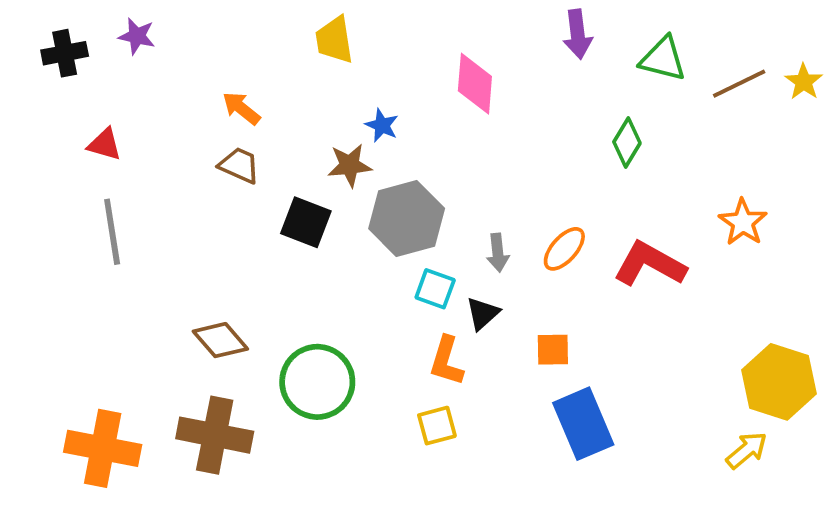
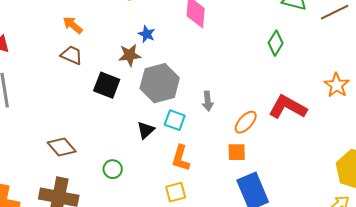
orange ellipse: (564, 249) -> (246, 122), moved
black triangle: (483, 313) -> (146, 130), moved
green circle: (317, 382) -> (113, 169), size x0.5

